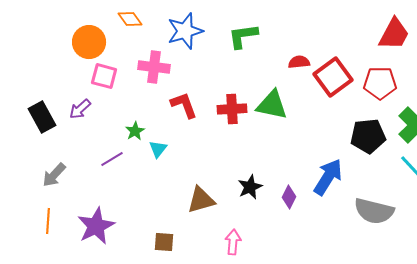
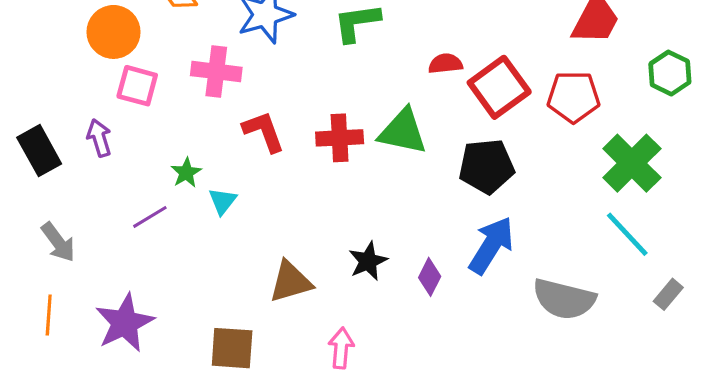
purple arrow: (80, 109) -> (99, 138), turned 115
black pentagon: (368, 136) -> (487, 166), moved
gray arrow: (54, 175) -> (58, 242), turned -80
brown square: (164, 242) -> (232, 348), size x1.4

